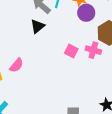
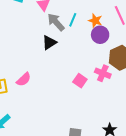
pink square: (71, 51) -> (80, 81), moved

